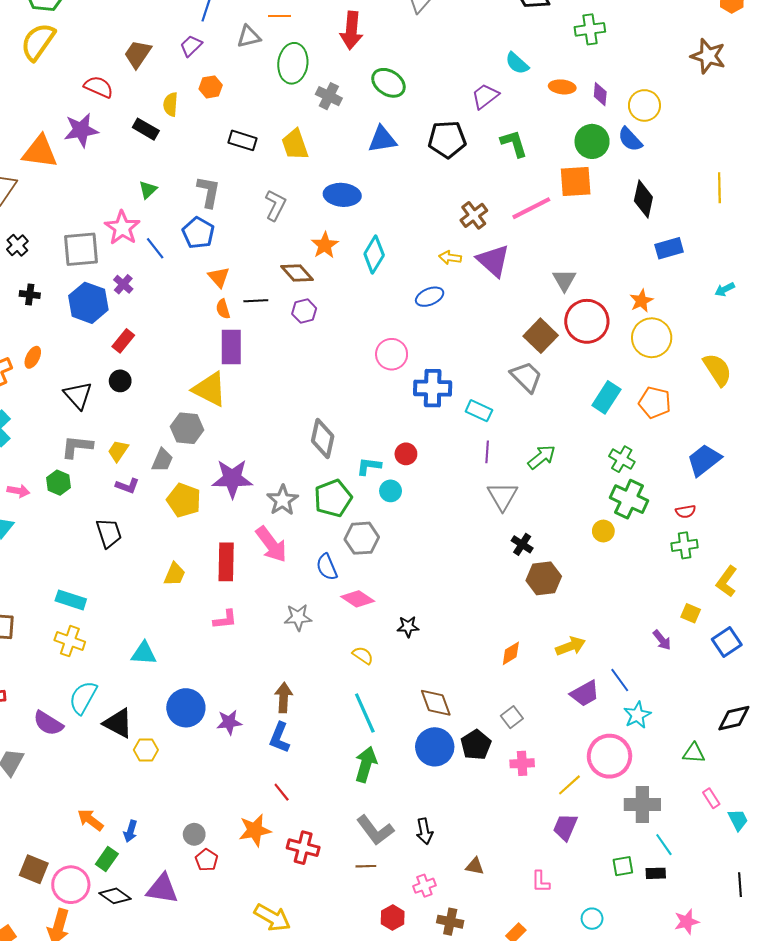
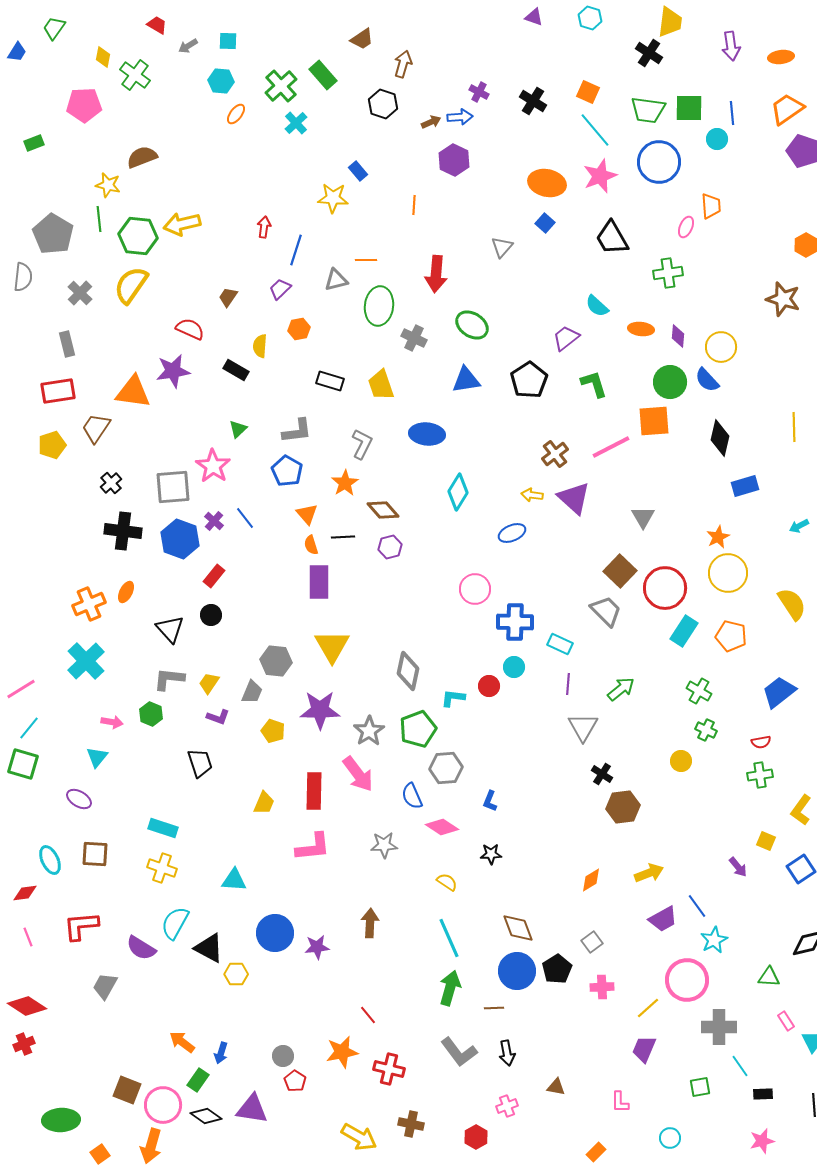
brown trapezoid: (138, 54) -> (228, 297), size x0.7
black pentagon: (447, 139) -> (529, 380), turned -30
gray L-shape: (209, 192) -> (297, 431), turned 72
orange star: (325, 245) -> (345, 483), moved
blue line: (155, 248) -> (245, 518), moved
black cross: (30, 295) -> (123, 531), size x1.8
red circle: (587, 321) -> (665, 588), moved
yellow triangle: (210, 389) -> (332, 646), moved, turned 33
cyan circle: (391, 491) -> (514, 667), moved
green cross: (629, 499) -> (706, 730), size x0.6
yellow pentagon: (184, 500) -> (273, 731), size x0.7
pink L-shape: (225, 619) -> (313, 847), size x1.5
blue L-shape: (280, 738) -> (490, 801), moved, size x0.7
brown line: (366, 866) -> (494, 1008), moved
black rectangle: (656, 873) -> (763, 1094), moved
brown cross: (450, 922) -> (411, 1124), moved

